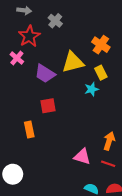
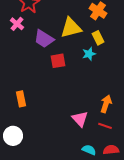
red square: (48, 106) -> (58, 61), moved
orange rectangle: (29, 130) -> (21, 99), moved
pink triangle: (82, 157) -> (80, 119), turned 30

